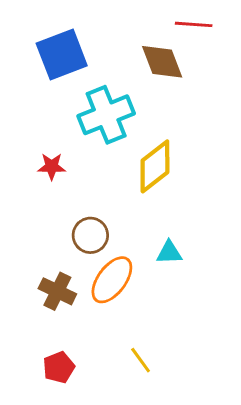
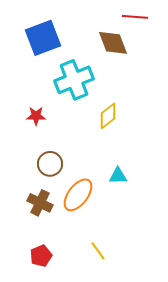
yellow diamond: (155, 166) -> (108, 116), size x0.7
brown circle: (90, 235) -> (50, 164), moved

